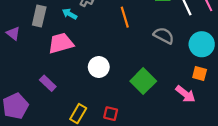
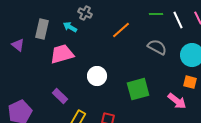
orange line: (125, 17) -> (121, 30), turned 66
green square: (143, 81) -> (138, 89), turned 30
purple rectangle: (48, 83) -> (60, 96), moved

